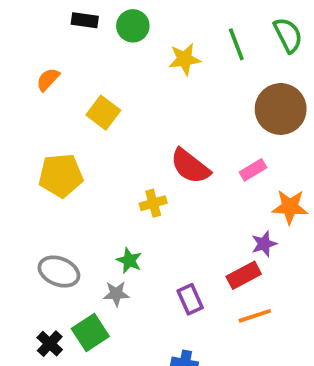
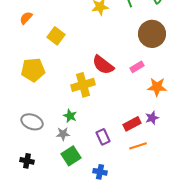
yellow cross: (153, 203) -> (83, 85), size x1.6
purple star: (264, 244) -> (152, 118), moved
green square: (90, 332) -> (71, 156), moved
black cross: (50, 344) -> (27, 161), turned -32

